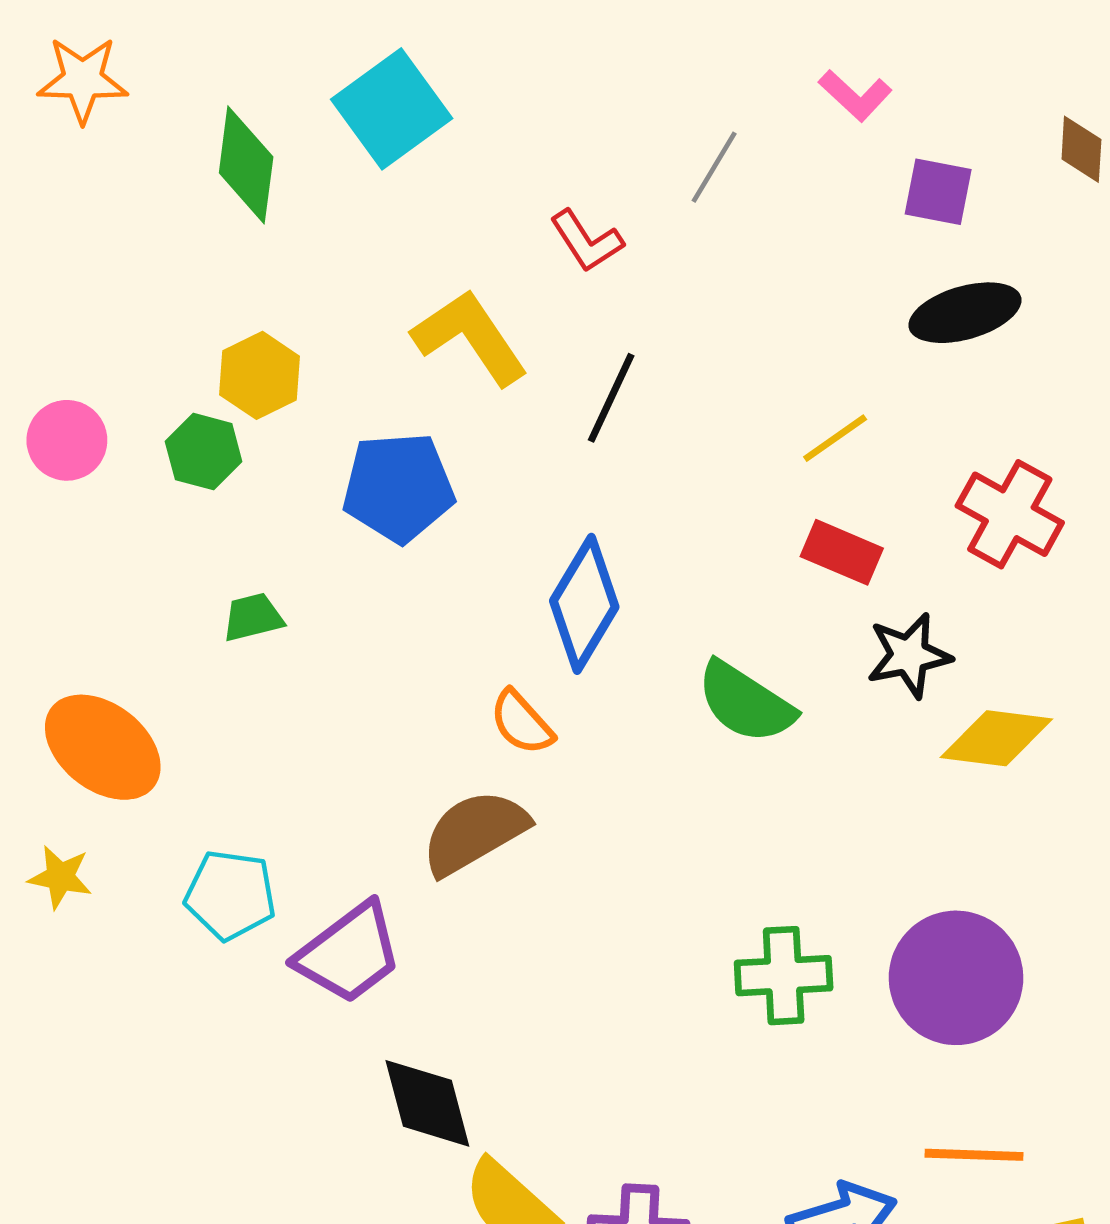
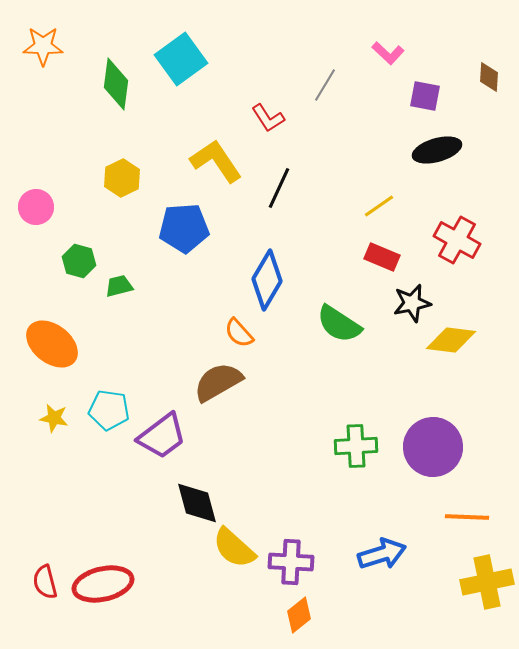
green hexagon: (204, 452) -> (79, 261), moved
yellow star: (60, 877) -> (54, 418), moved
orange line: (974, 1155) -> (467, 517), moved

